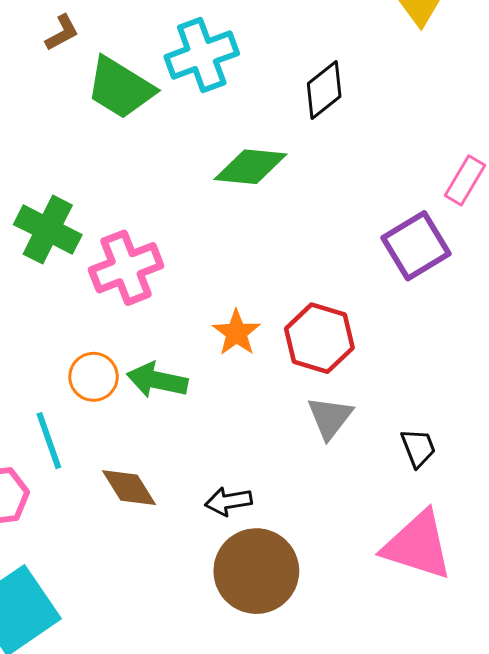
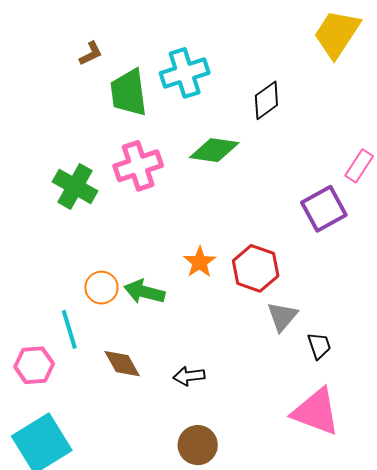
green trapezoid: (120, 88) -> (129, 93), turned 48
pink cross: (126, 268) -> (138, 166), moved
gray triangle: (330, 418) -> (282, 317), moved
brown circle: (256, 571) -> (198, 445), moved, size x0.7

